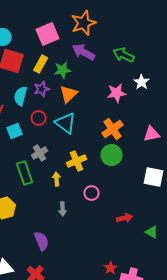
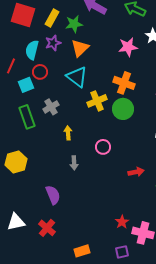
red circle: (39, 118) -> (40, 72), moved
orange cross: (113, 129) -> (124, 83), turned -35
yellow cross: (77, 161) -> (97, 101), moved
green rectangle: (25, 173) -> (27, 117), moved

